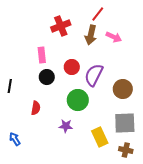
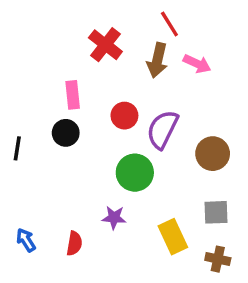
red line: (98, 14) -> (169, 24), turned -70
red cross: (61, 26) -> (105, 45), turned -30
black circle: (47, 77) -> (66, 133), moved
red semicircle: (36, 108) -> (74, 243), moved
gray square: (125, 123) -> (216, 212), size x0.7

